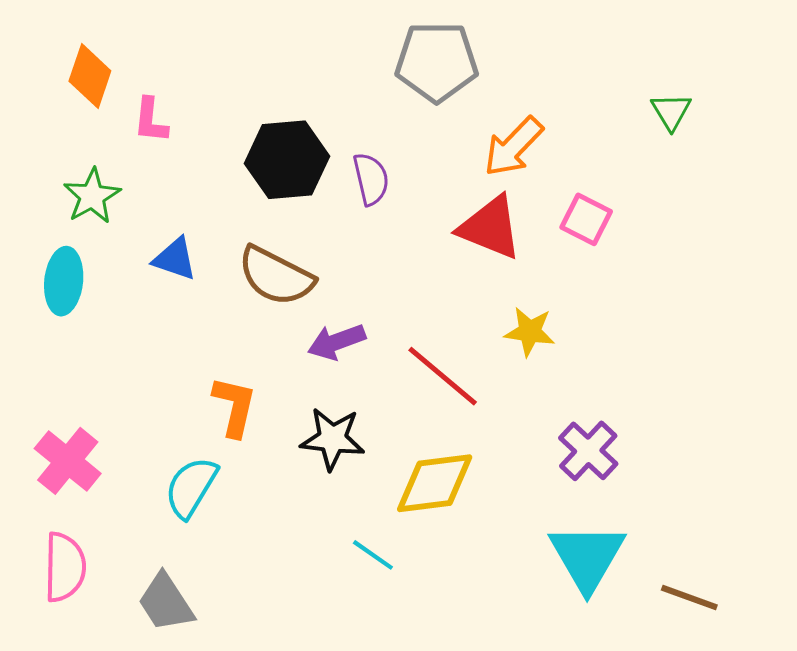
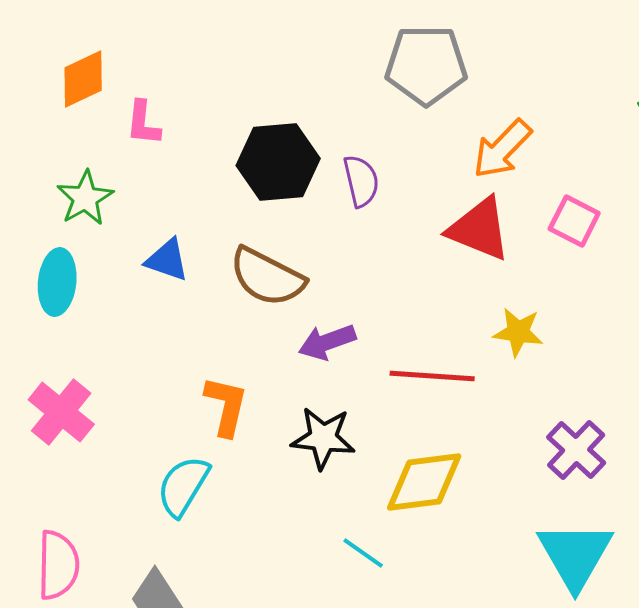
orange diamond: (90, 76) -> (83, 79), turned 46
red line: (443, 376) -> (432, 376), turned -36
pink cross: (68, 461) -> (61, 412), moved

